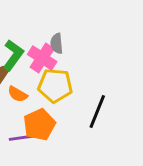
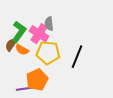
orange semicircle: (18, 94) -> (22, 50), moved
black line: (97, 112) -> (77, 57), moved

